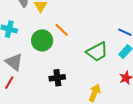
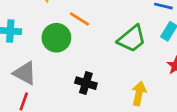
black cross: (57, 78) -> (86, 83), turned 35

